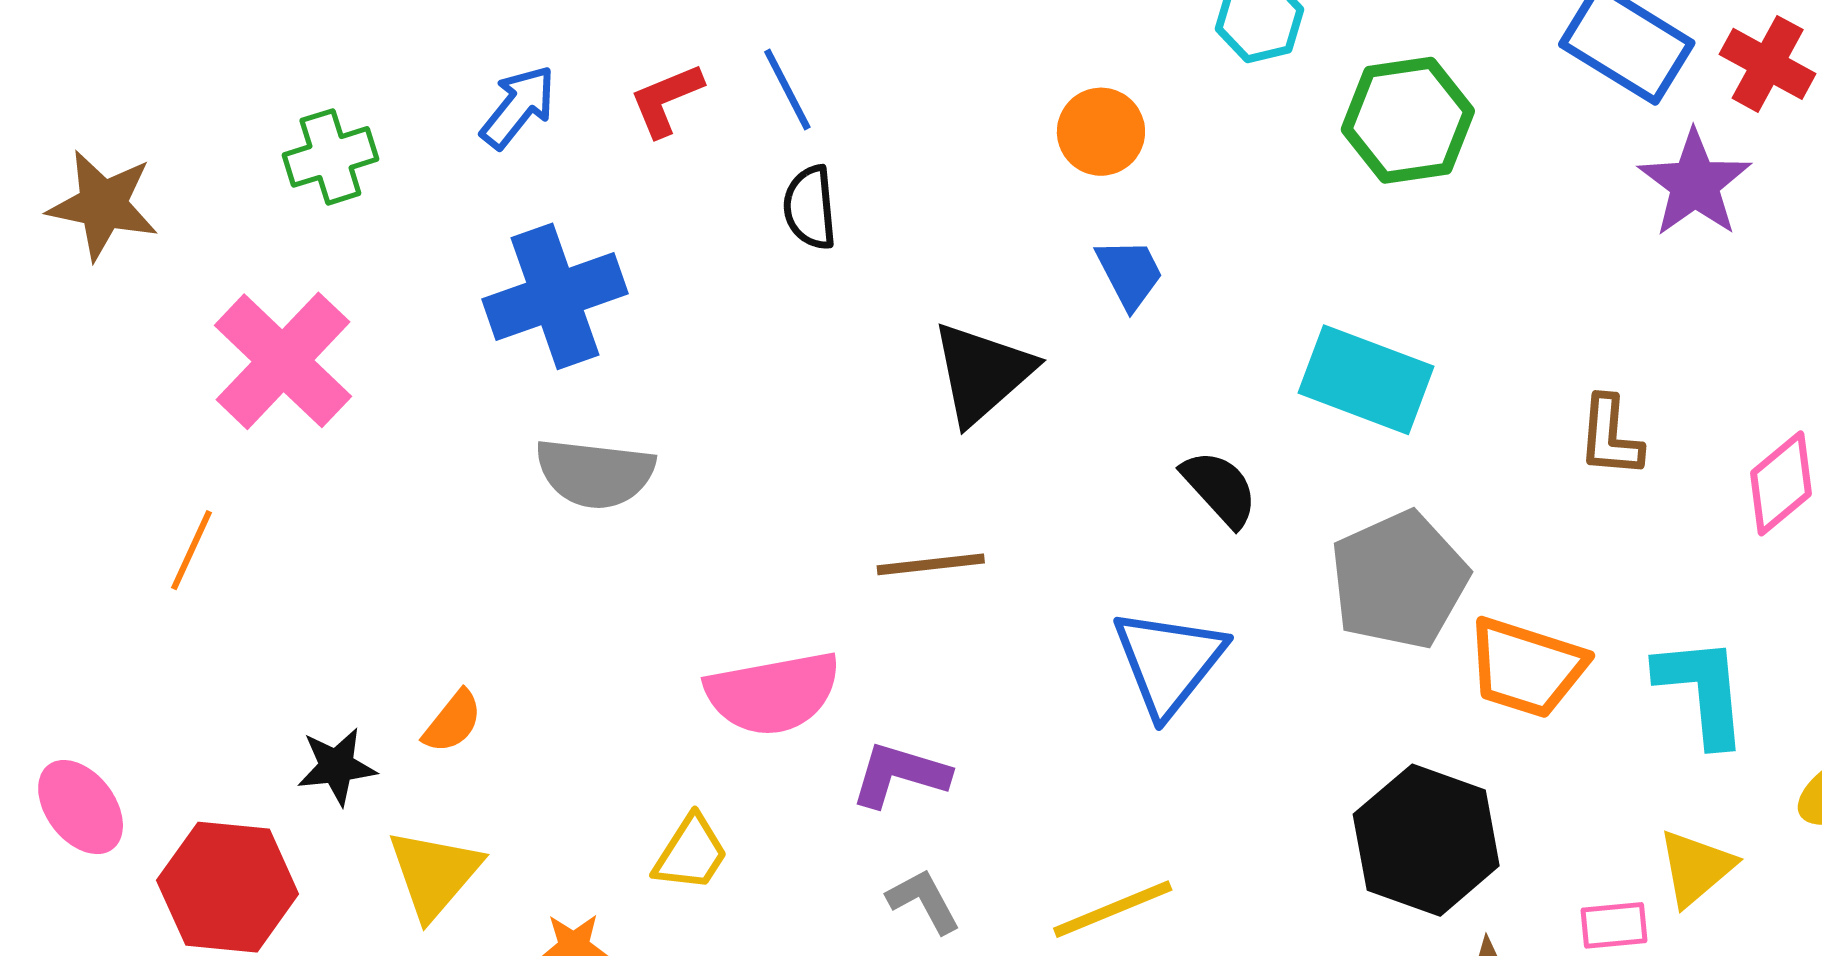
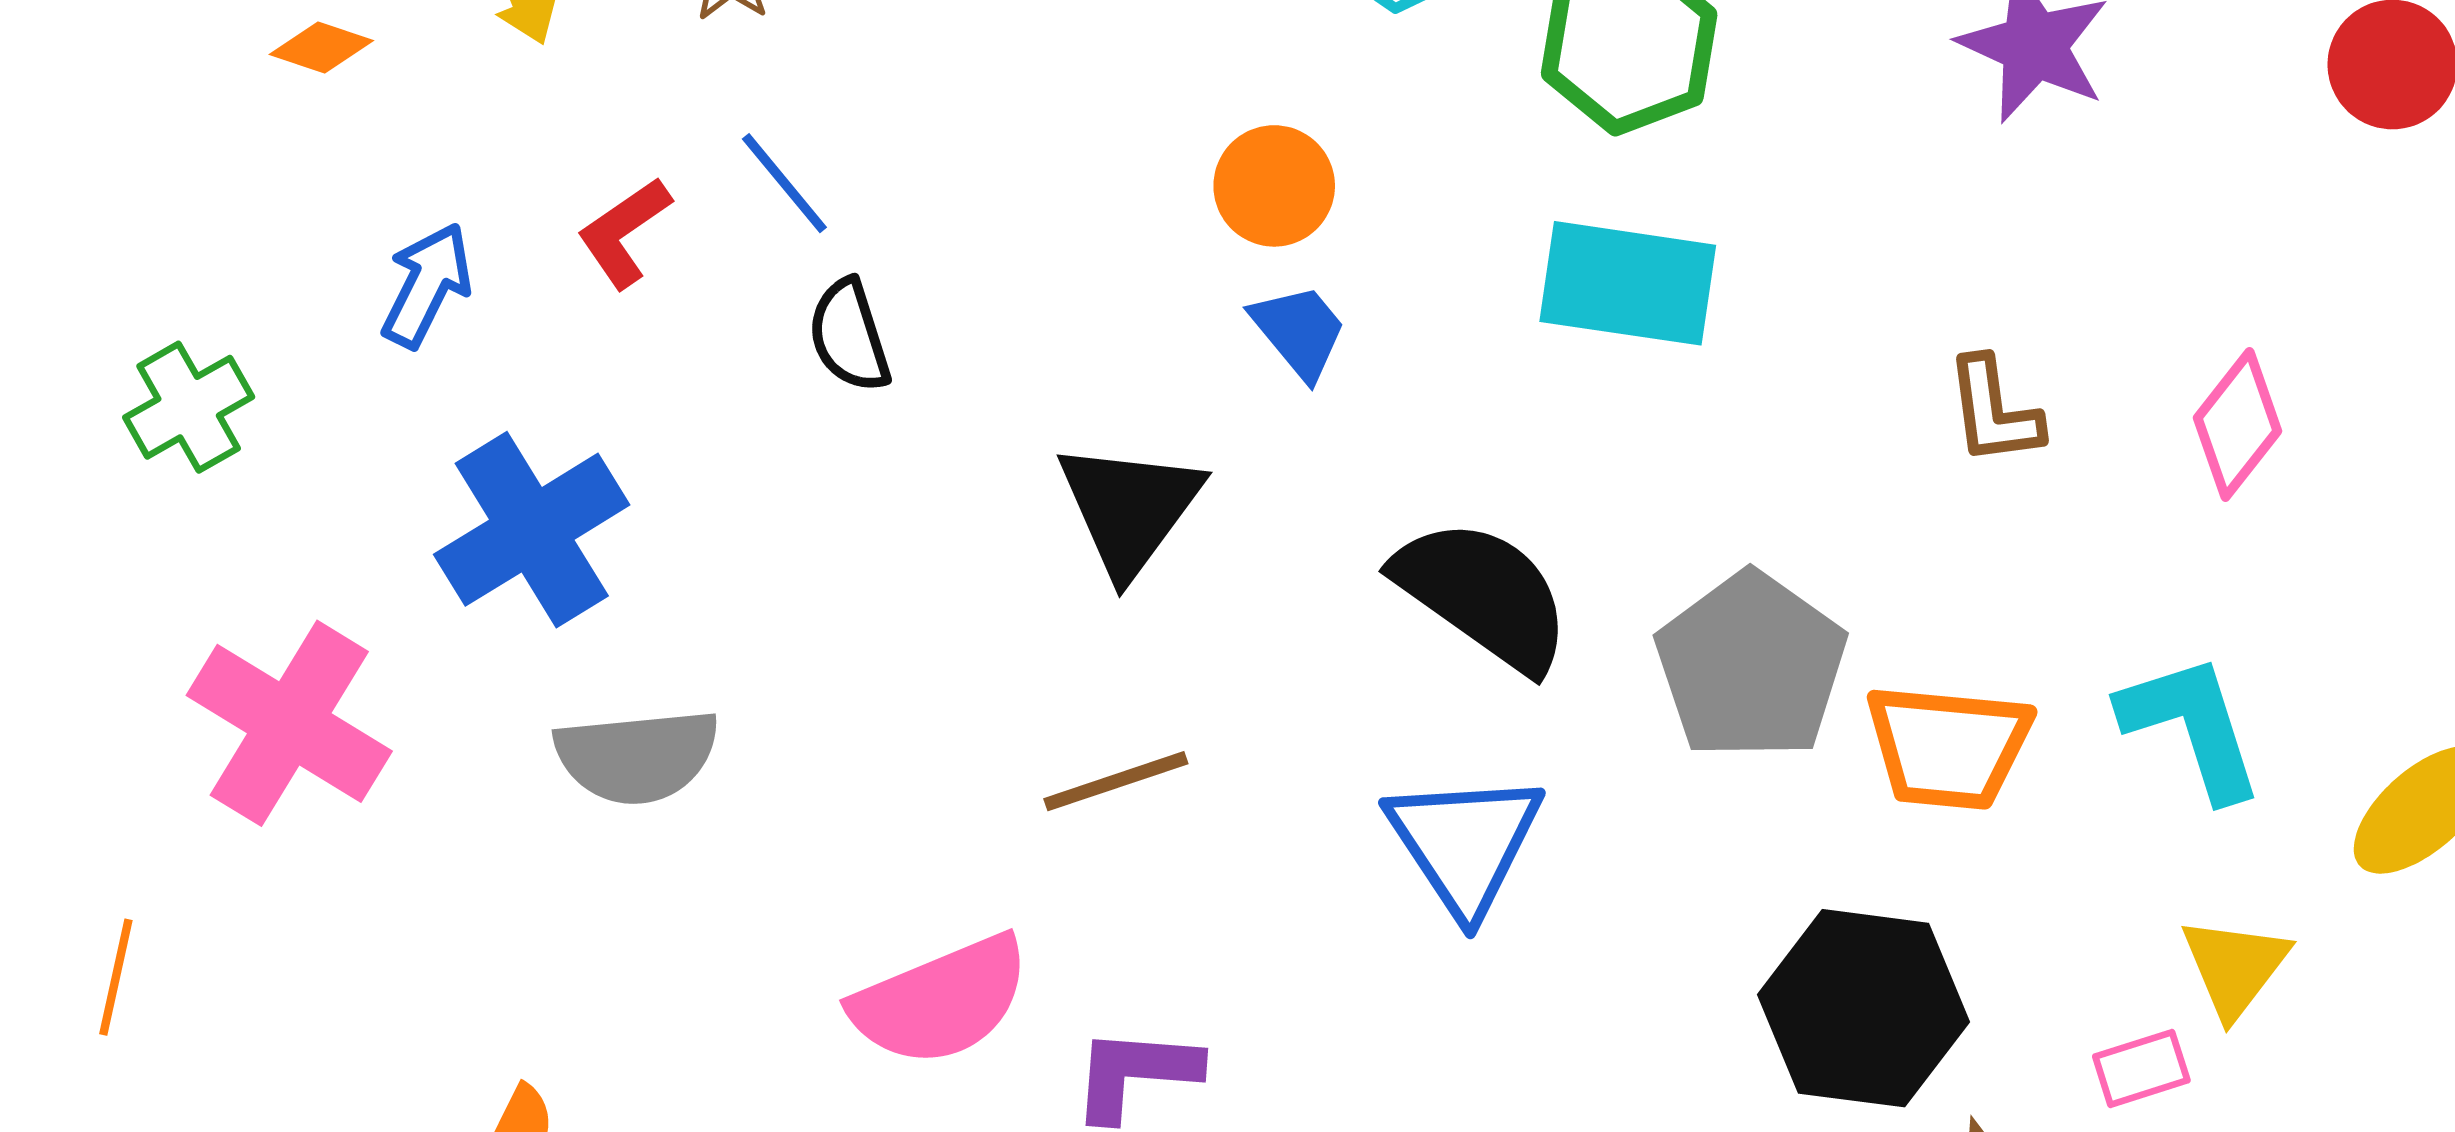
orange circle: (1101, 132) -> (1274, 186), moved
pink cross: (283, 361) -> (289, 723), moved
cyan rectangle: (1366, 380) -> (1628, 283), moved
black semicircle: (1220, 488) -> (1483, 595), size x1.6

